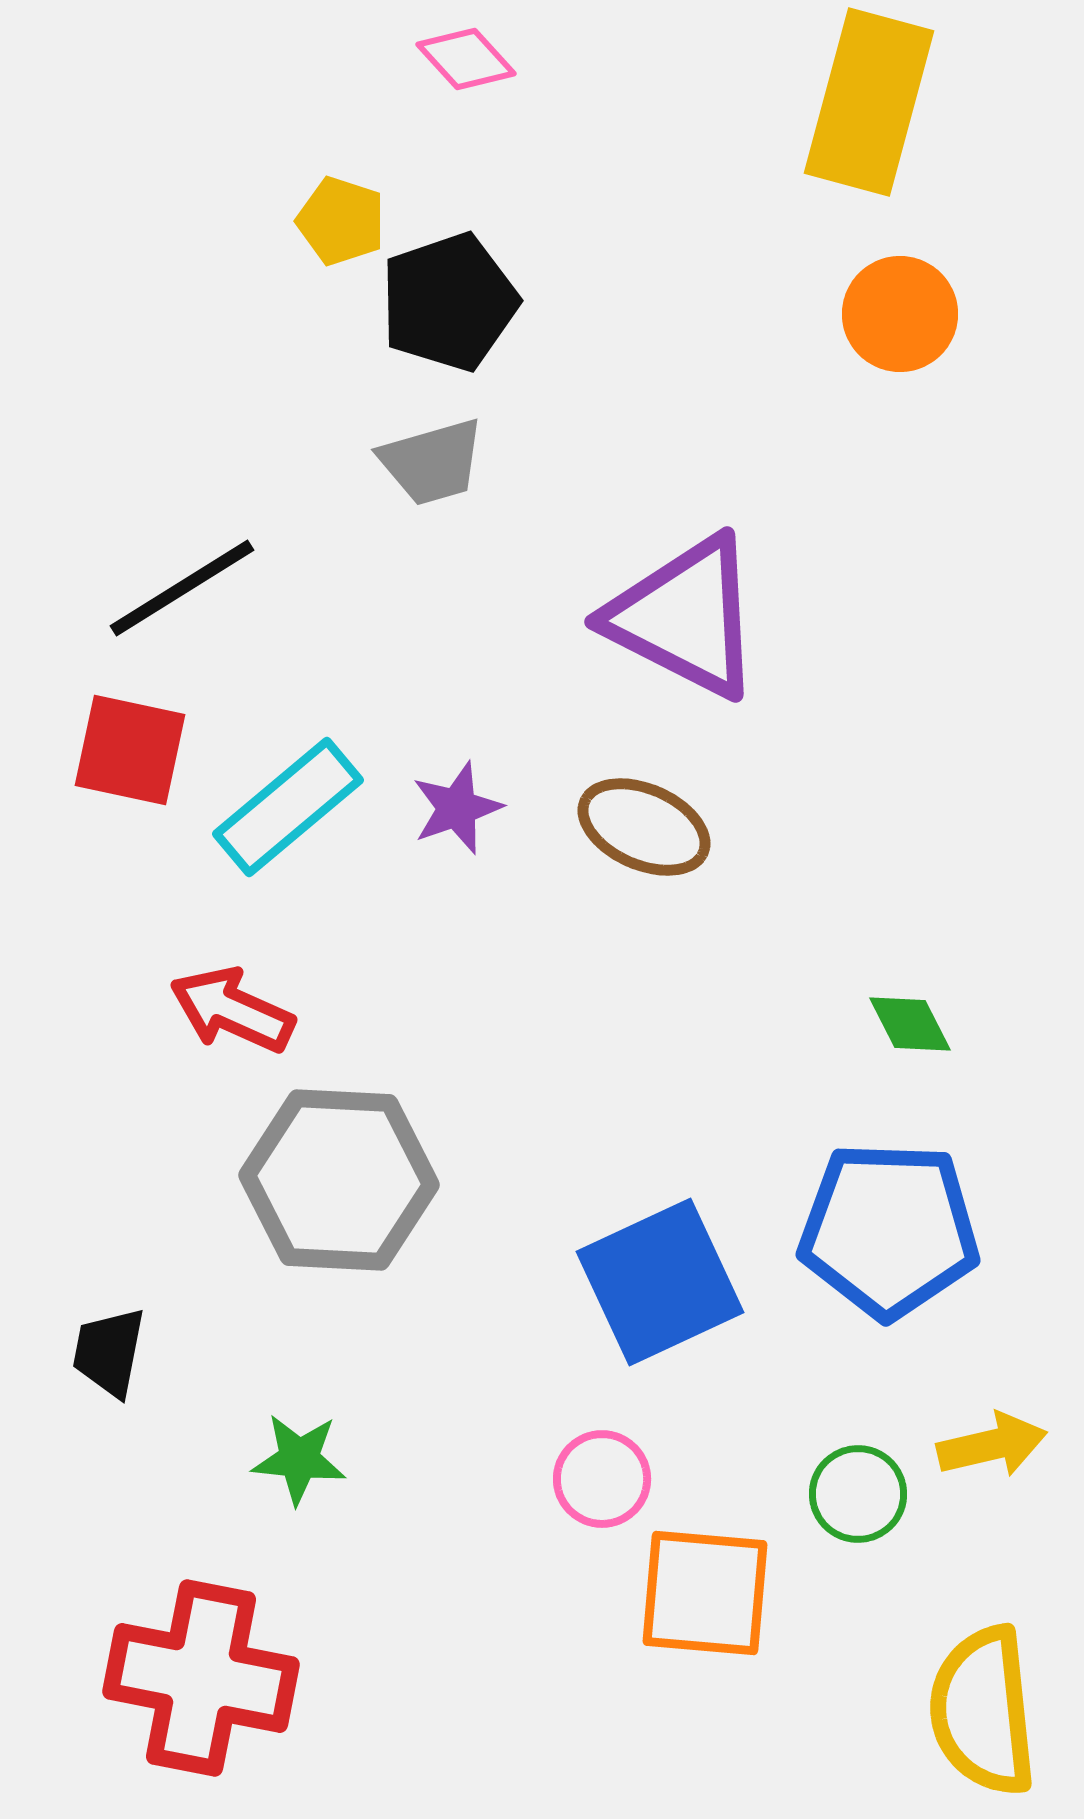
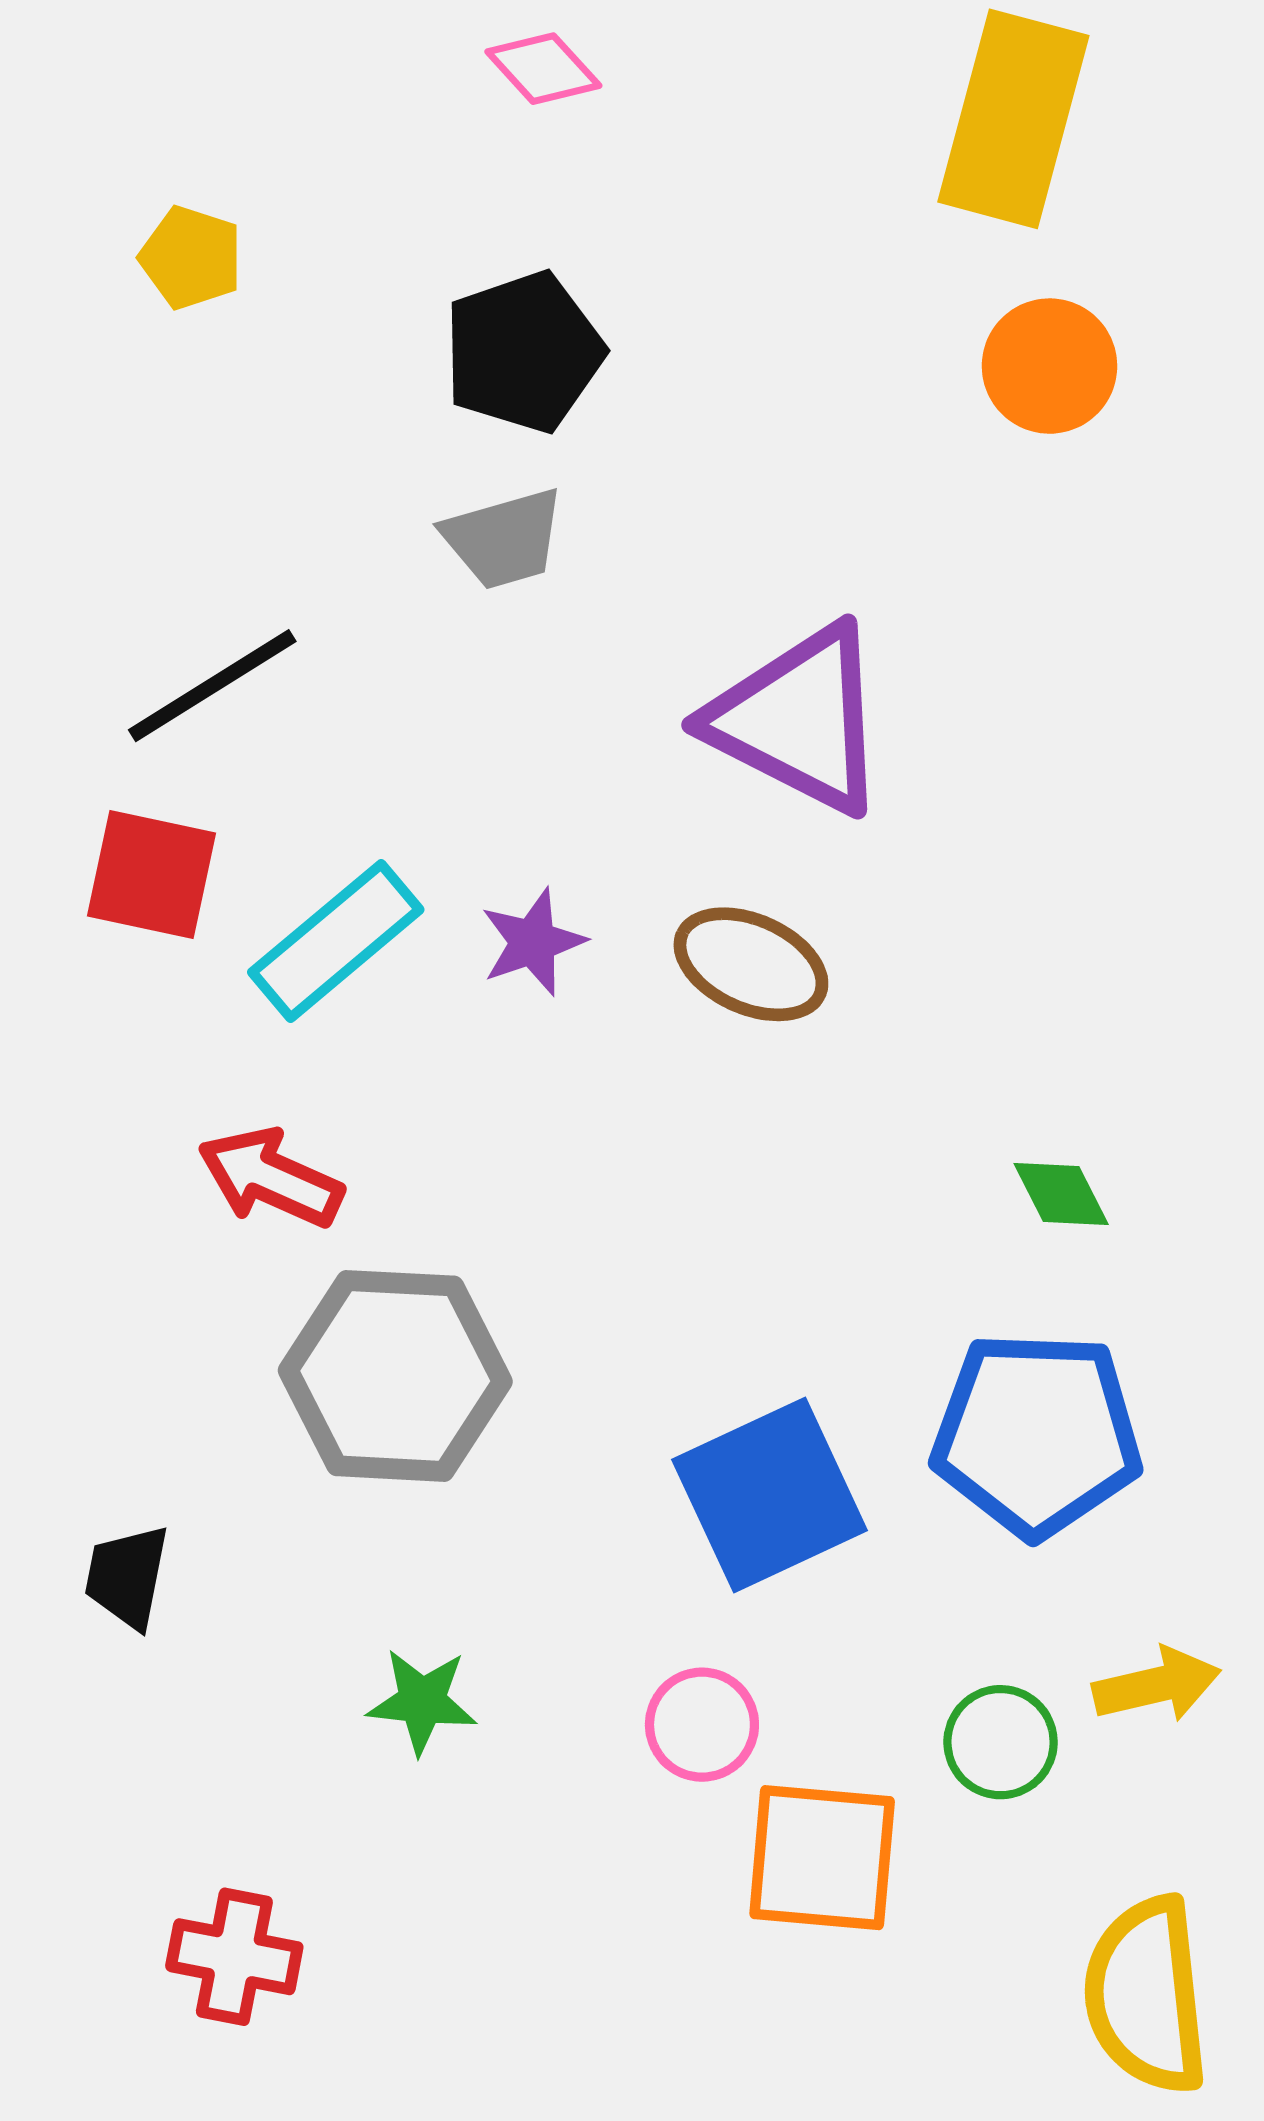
yellow pentagon: (341, 221) -> (191, 258), moved
green star: (299, 1459) -> (422, 1701), moved
red cross: (201, 1678) -> (234, 1957), size x0.6

